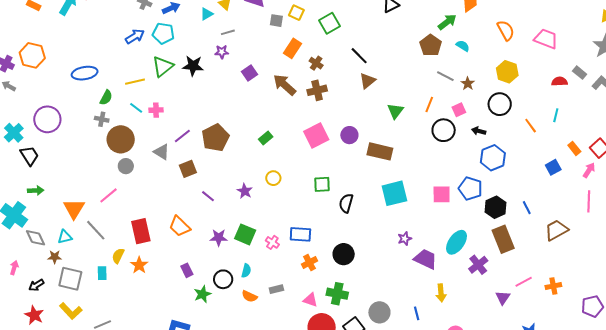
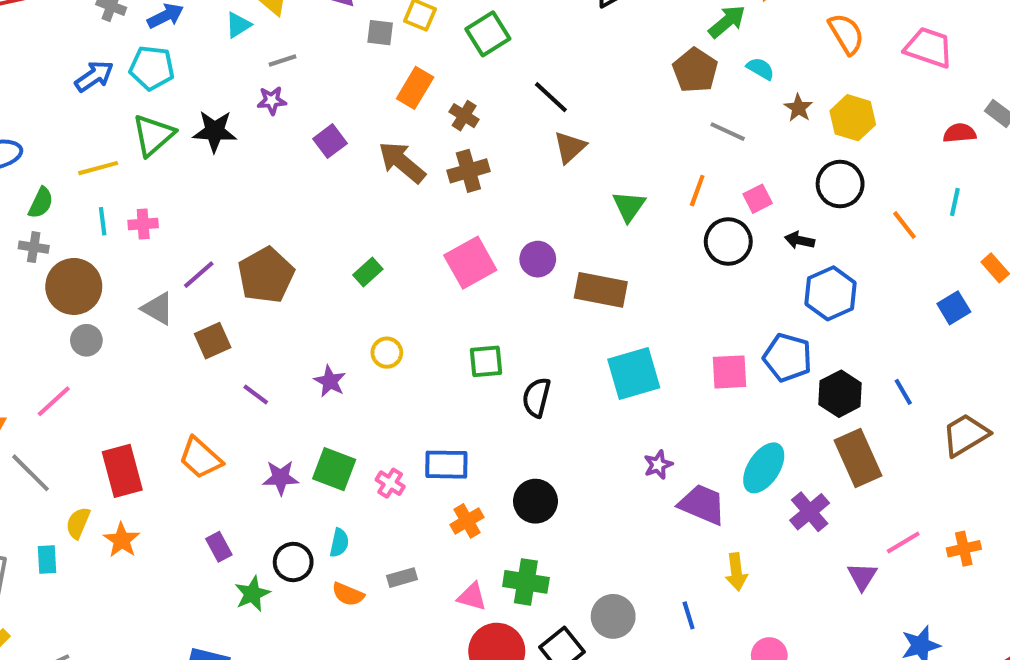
brown star: (468, 84) -> (798, 108), moved
cyan line: (136, 108) -> (103, 221), turned 48

